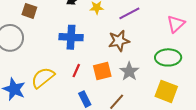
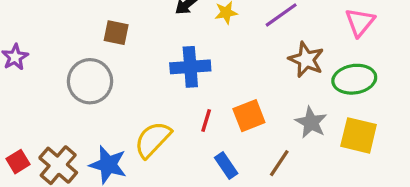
brown star: (119, 41) -> (306, 60), moved, turned -30
gray star: (129, 71) -> (311, 122), moved

